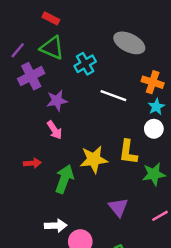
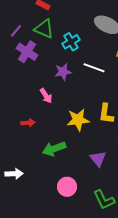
purple cross: (31, 76) -> (27, 52), turned -30
purple star: (57, 101) -> (63, 72), moved
green arrow: (64, 179) -> (54, 149), moved, turned -130
white arrow: (56, 226) -> (14, 174), moved

